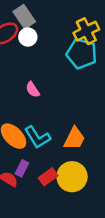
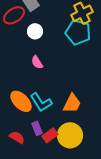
white circle: (28, 37) -> (35, 31), moved
purple rectangle: (22, 168) -> (37, 128), moved, turned -48

